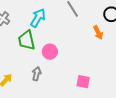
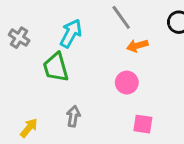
orange arrow: (98, 32) -> (137, 46), moved, turned 104
pink circle: (50, 52) -> (127, 83), moved

